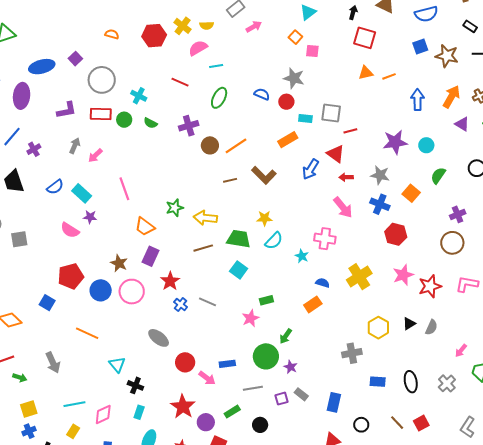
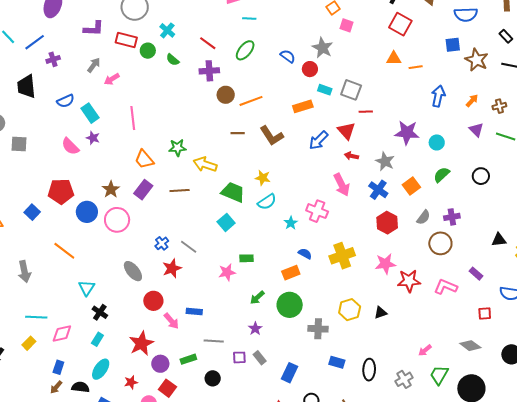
red line: (180, 82) -> (208, 43), moved
orange arrow: (451, 97) -> (472, 101), size x0.6
brown line: (203, 248) -> (180, 191), moved
red star: (170, 281) -> (172, 268), moved
gray semicircle: (431, 327) -> (423, 217), moved
green circle: (266, 356) -> (290, 305), moved

